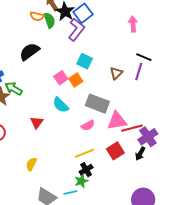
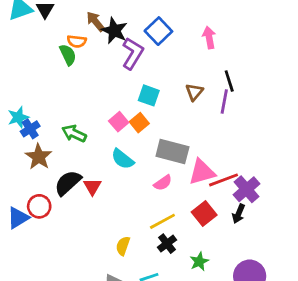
blue square: (83, 13) -> (158, 31), moved
green semicircle: (50, 20) -> (68, 55), moved
black semicircle: (29, 52) -> (68, 183), moved
black line: (144, 57) -> (229, 81), turned 56
brown triangle: (116, 73) -> (194, 92), moved
green arrow: (14, 89) -> (74, 133), moved
yellow semicircle: (31, 164) -> (123, 246), moved
green star: (81, 181) -> (199, 262), moved

